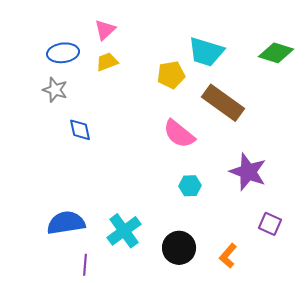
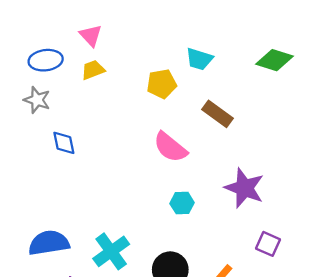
pink triangle: (105, 30) -> (91, 35), turned -30
cyan trapezoid: (206, 52) -> (199, 59), size x0.7
brown rectangle: (223, 103) -> (218, 114), size x0.7

